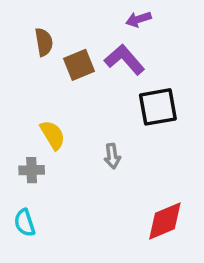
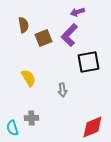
purple L-shape: (125, 60) -> (69, 35), turned -95
gray cross: (32, 170) -> (31, 118), moved

